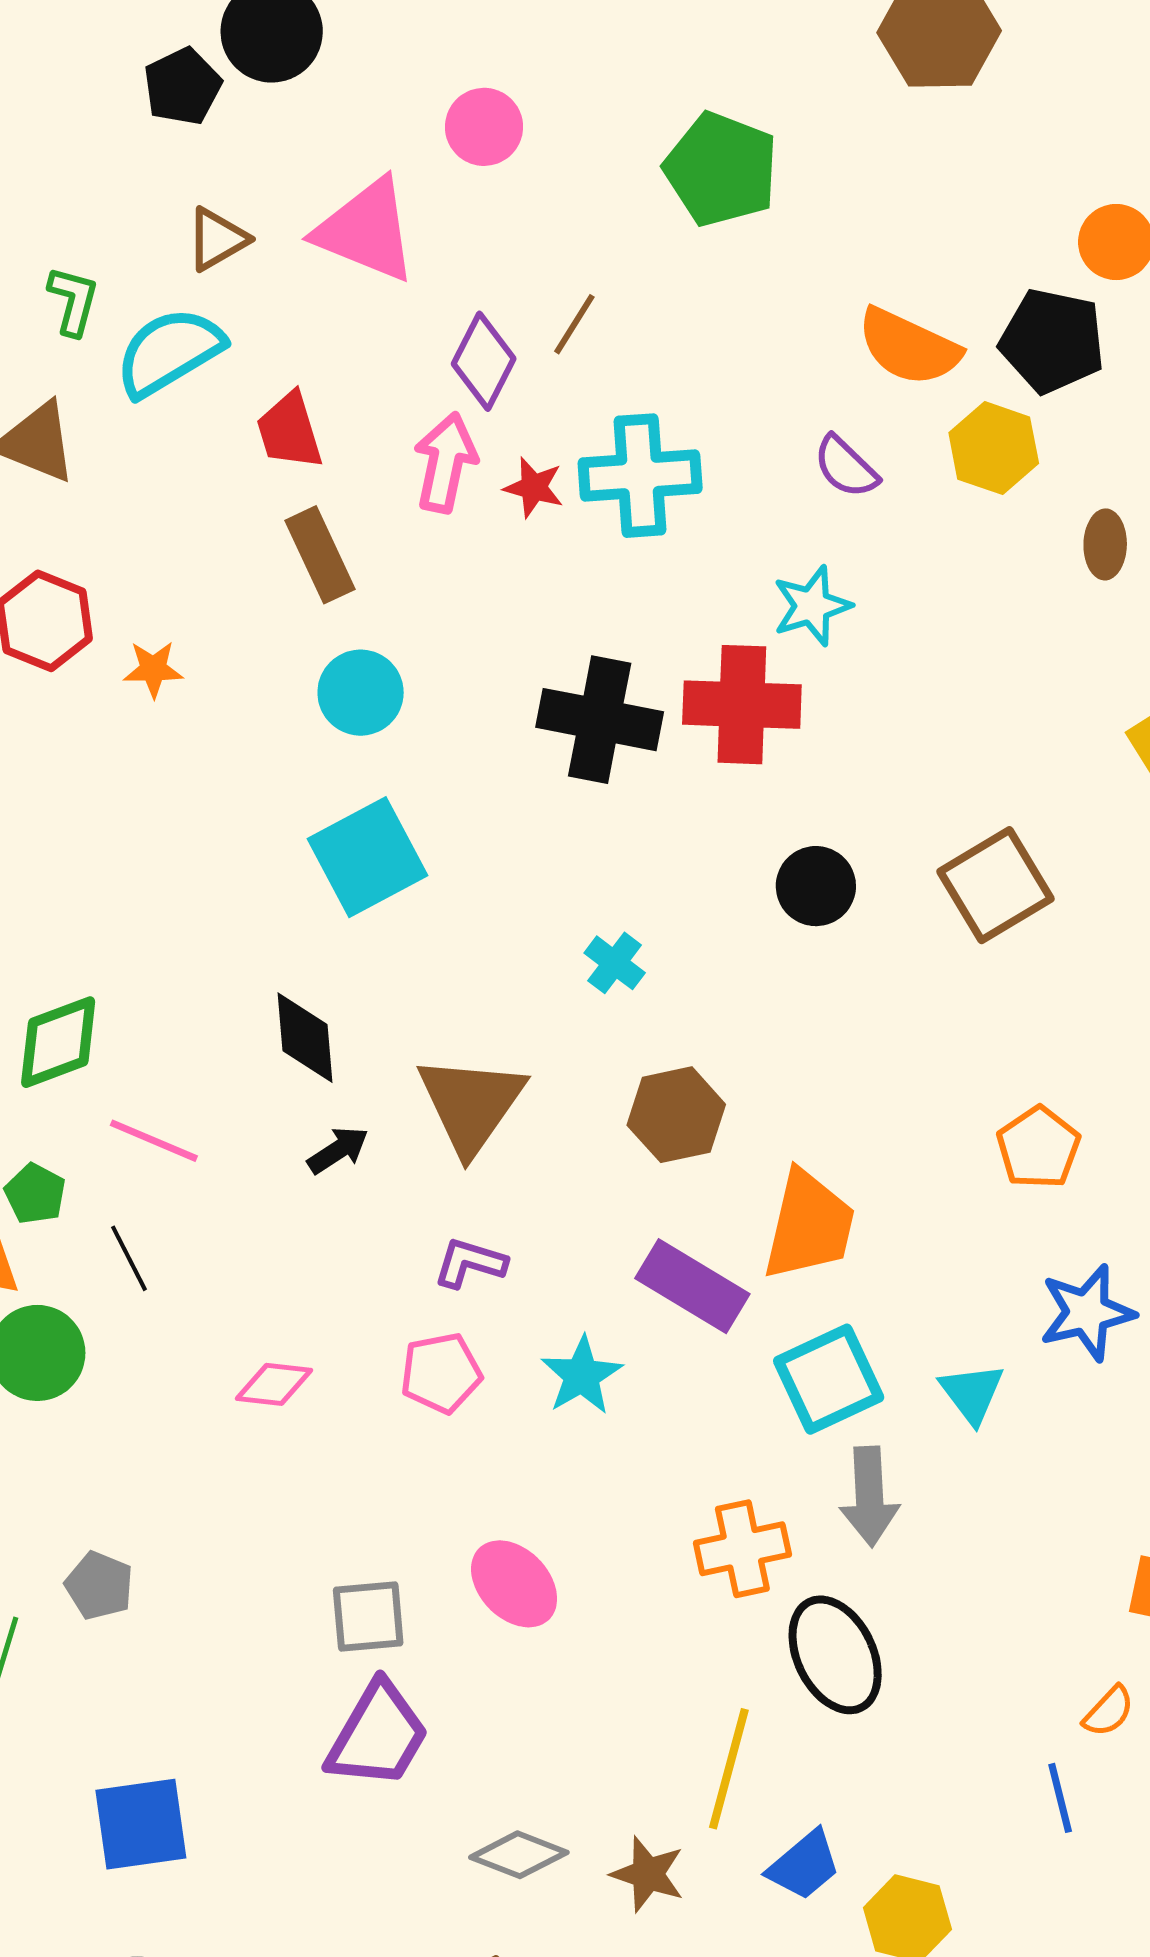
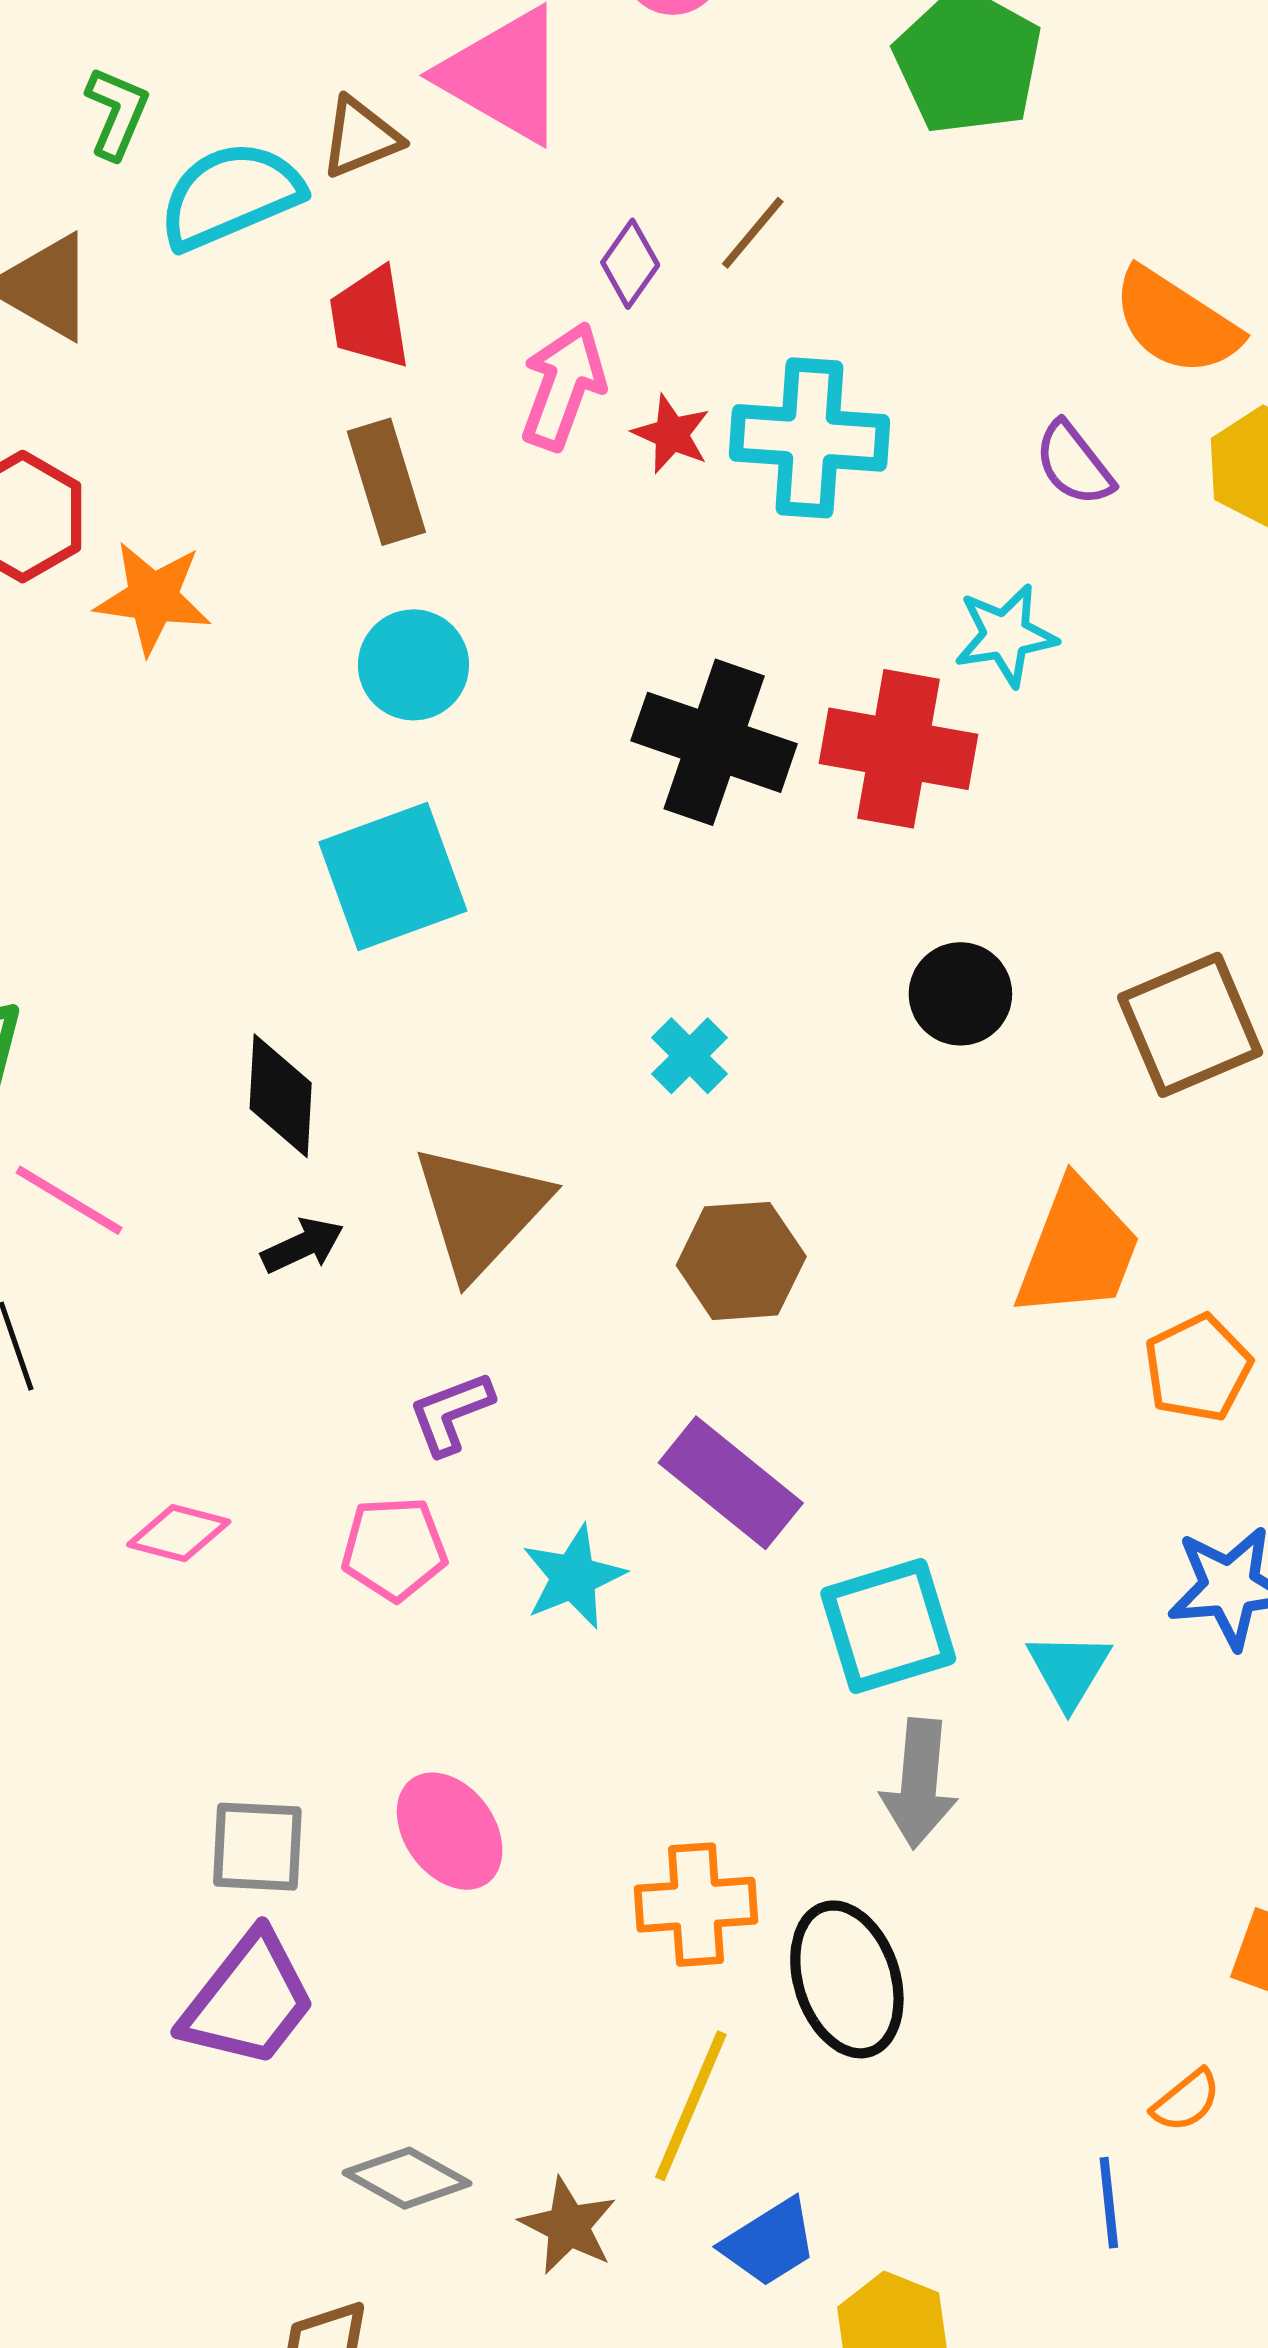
brown triangle: (217, 239) -> (361, 137), moved
purple diamond: (484, 361) -> (630, 264), size x0.7
orange star: (153, 669) -> (153, 598), size x1.5
orange trapezoid: (809, 1225) -> (1078, 1249), moved
purple L-shape: (470, 1263) -> (451, 1413), turned -46
orange cross: (742, 1549) -> (696, 1905), moved

